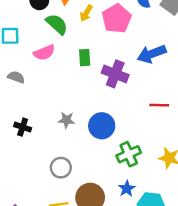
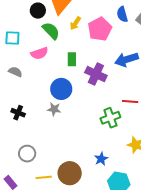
blue circle: (102, 126) -> (61, 89), moved
green cross: (129, 154) -> (110, 118), moved
gray circle: (61, 168) -> (27, 154), moved
blue star: (127, 189) -> (101, 159), moved

